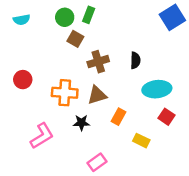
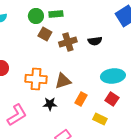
green rectangle: (89, 15) -> (56, 14), turned 64
black semicircle: (135, 60) -> (95, 41), moved, turned 80
brown cross: (98, 62) -> (68, 42), moved
red square: (166, 117) -> (112, 99), moved

